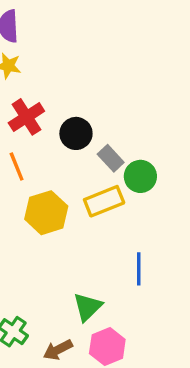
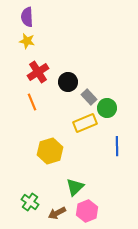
yellow hexagon: (46, 213) -> (50, 151), moved
blue line: (139, 269) -> (117, 146), moved

